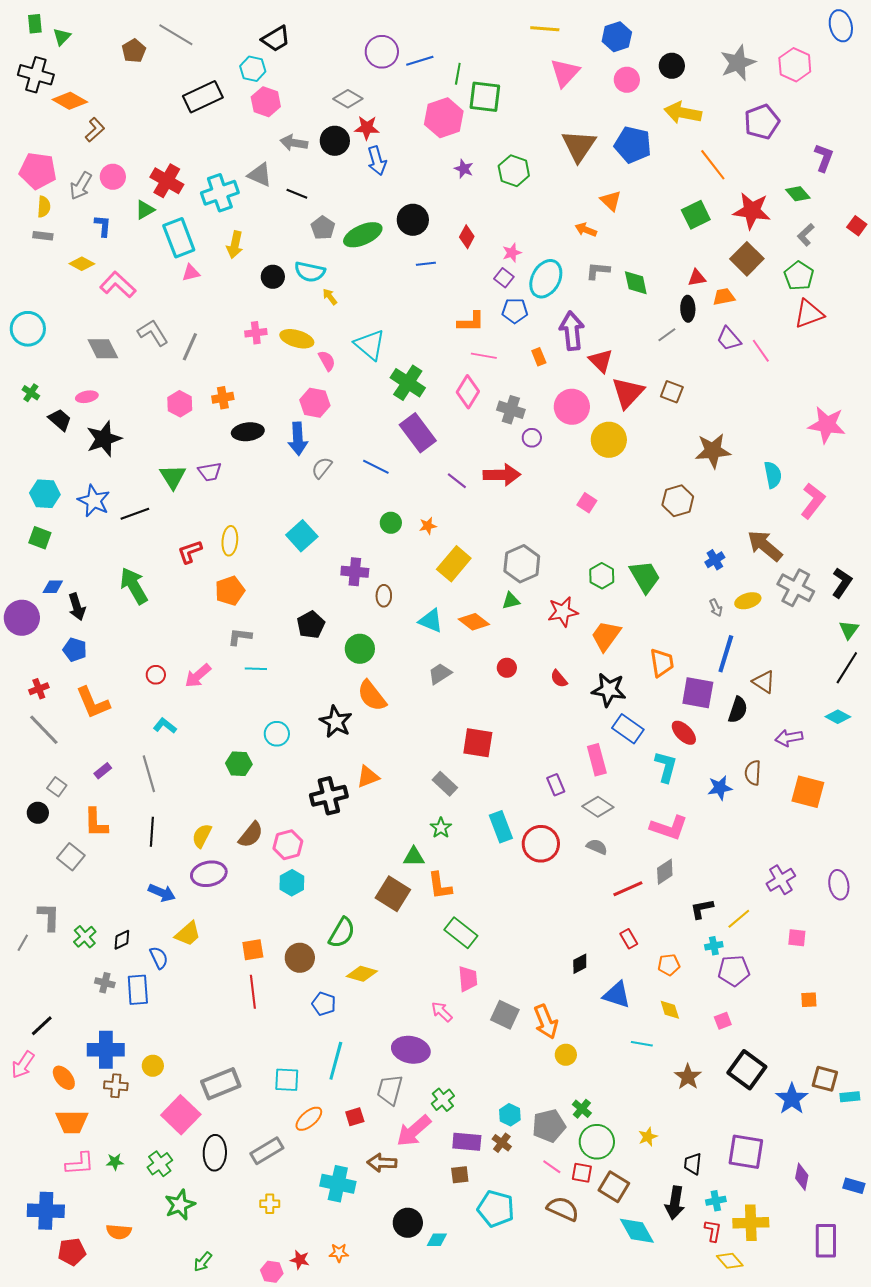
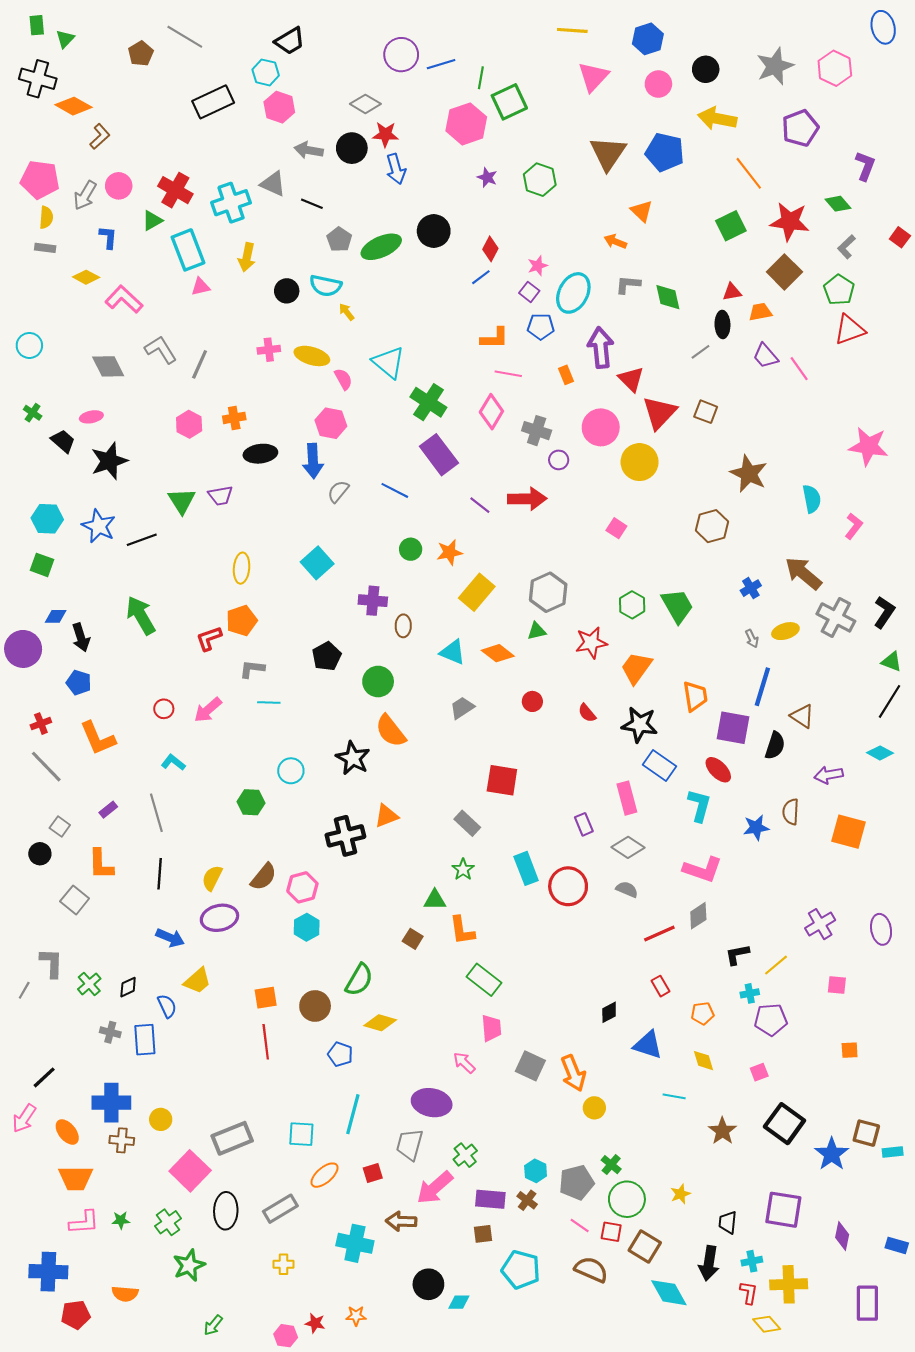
green square: (485, 97) -> (509, 102), turned -32
blue line: (426, 264) -> (481, 277), moved, turned -30
cyan circle: (28, 329) -> (29, 345), size x0.7
brown star: (713, 451) -> (749, 474), turned 30
pink L-shape: (813, 501) -> (854, 526), size x0.7
orange star: (428, 526) -> (449, 552), size x1.4
red L-shape: (190, 552) -> (209, 638), moved
green triangle: (849, 630) -> (892, 662), turned -45
brown square: (393, 894) -> (413, 939), size x0.6

